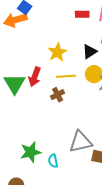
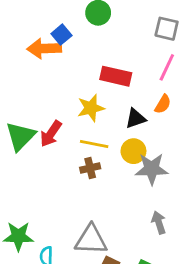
red rectangle: (82, 14) -> (116, 76), moved, size x1.5
brown cross: (58, 95) -> (90, 168), moved

